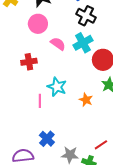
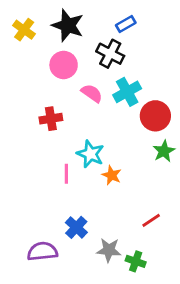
black cross: (86, 16) -> (110, 54), moved
orange star: (86, 100) -> (112, 175), moved
red line: (101, 145) -> (151, 220), moved

